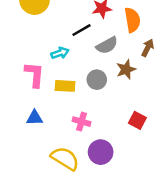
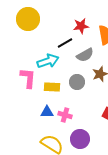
cyan arrow: (60, 53) -> (48, 61), size x1.5
blue triangle: (34, 118) -> (47, 112), moved

